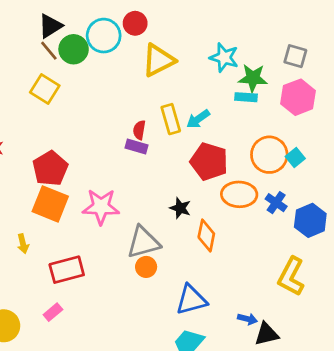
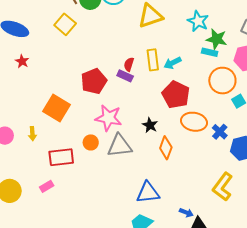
orange circle: (269, 155) -> (222, 81), moved
red pentagon: (50, 168) -> (94, 81), moved
pink star: (101, 207) -> (109, 118), moved
orange circle: (146, 267) -> (91, 142), moved

